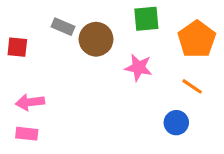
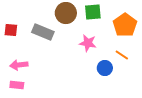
gray rectangle: (63, 27) -> (43, 32), moved, size x1.5
brown circle: (96, 39) -> (66, 13), moved
blue circle: (176, 123) -> (105, 68), moved

